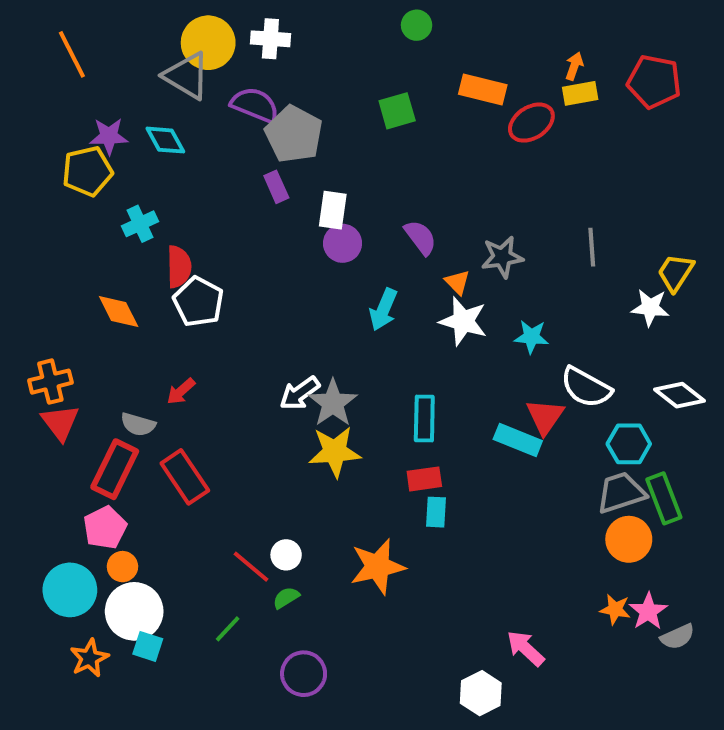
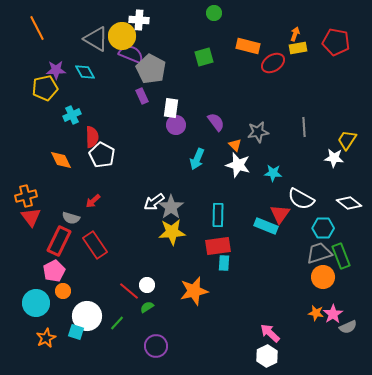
yellow circle: (208, 43) -> (122, 36), moved
red rectangle: (424, 479) -> (218, 246), size x1.4
white circle: (134, 611) -> (87, 316), moved
white hexagon: (481, 693) -> (267, 356), moved

